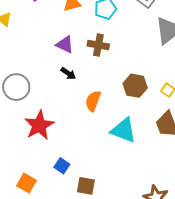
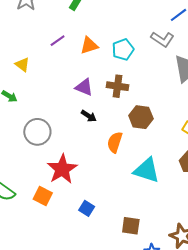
brown hexagon: (135, 86) -> (141, 117), moved
orange square: (27, 183) -> (43, 196), moved
brown square: (86, 186) -> (131, 226), moved

